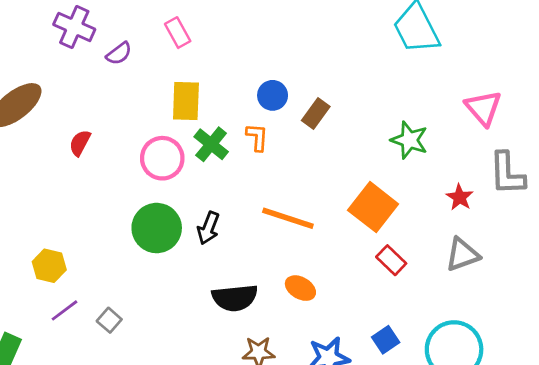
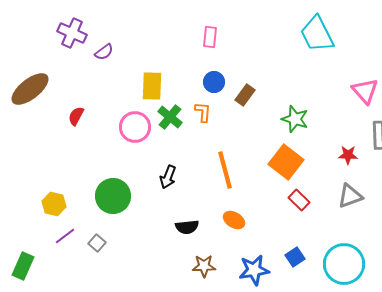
pink rectangle: (178, 33) -> (210, 37), moved, turned 35
green star: (409, 140) -> (295, 119), moved
red star: (460, 197) -> (348, 155), turned -30
orange line: (288, 218) -> (225, 170), turned 57
green circle: (157, 228) -> (113, 196), moved
black semicircle: (235, 298) -> (187, 227), size x0.7

